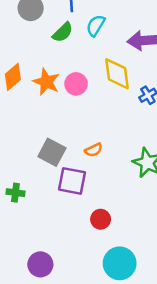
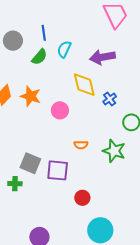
pink circle: (76, 84) -> (60, 110), moved
orange semicircle: (94, 150) -> (81, 145), moved, turned 32
gray square: (52, 152) -> (30, 163), moved

